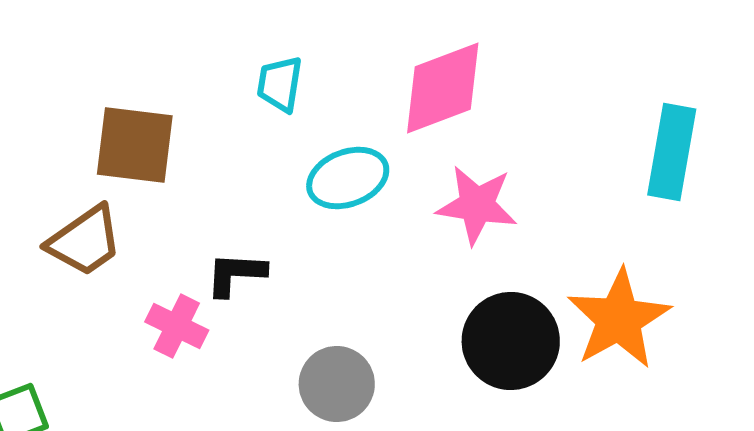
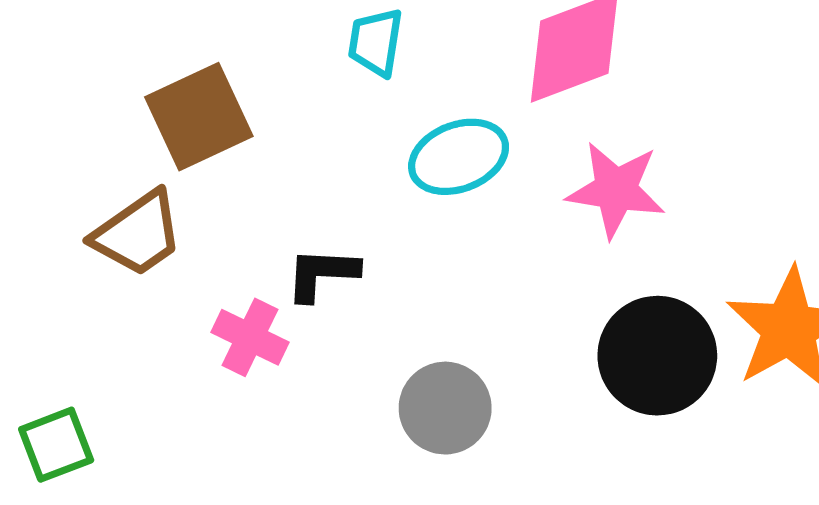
brown square: (135, 145) -> (199, 117), turned -32

